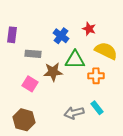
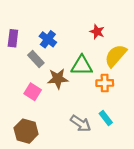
blue cross: (61, 36) -> (48, 39), moved
yellow semicircle: (106, 51) -> (116, 56), turned -75
gray rectangle: (33, 54) -> (36, 59), turned 42
gray arrow: (74, 113) -> (81, 123), turned -132

